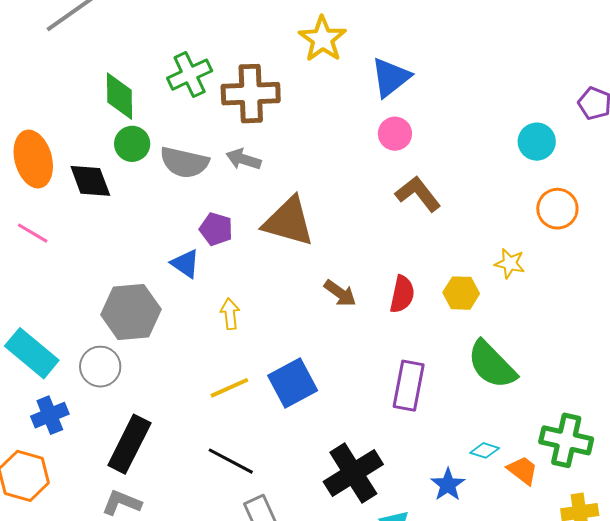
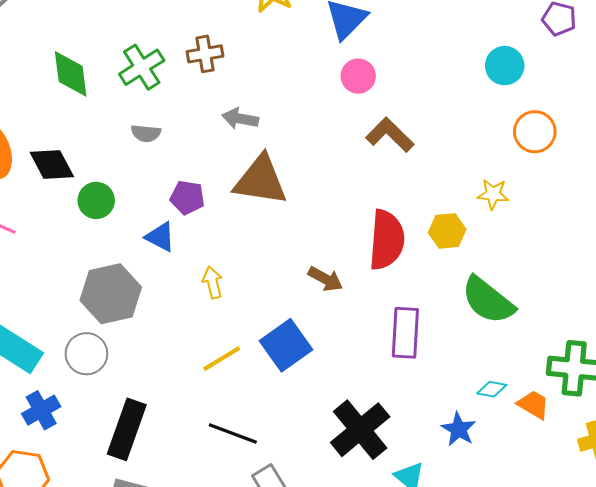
green cross: (190, 75) -> (142, 67), moved
brown cross: (251, 94) -> (205, 54), size x0.6
green circle: (132, 144) -> (96, 200), moved
gray arrow: (244, 159) -> (240, 119), moved
gray semicircle: (184, 162) -> (146, 133), size x0.6
brown arrow: (340, 293) -> (325, 279), moved
red semicircle: (402, 294) -> (387, 240), size x1.5

